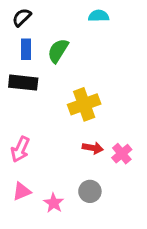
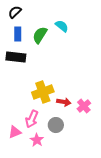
cyan semicircle: (99, 16) -> (62, 26), moved, turned 40
yellow cross: (84, 104) -> (43, 92), moved
pink arrow: (20, 149) -> (32, 119), moved
gray circle: (90, 191) -> (56, 125), moved

